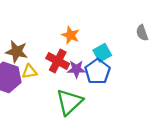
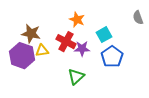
blue pentagon: (98, 72) -> (112, 57), moved
green triangle: (69, 102) -> (76, 77), size x0.7

